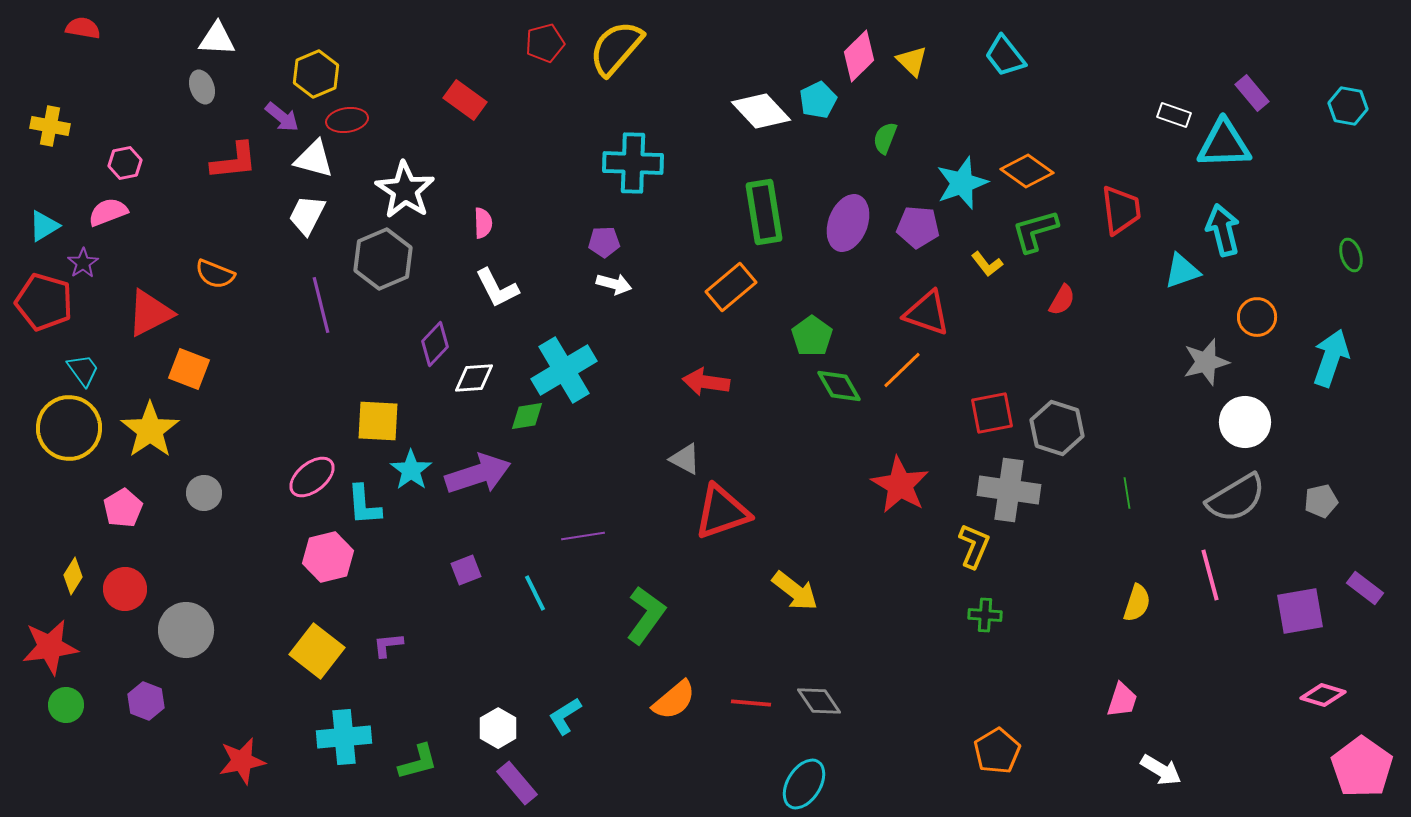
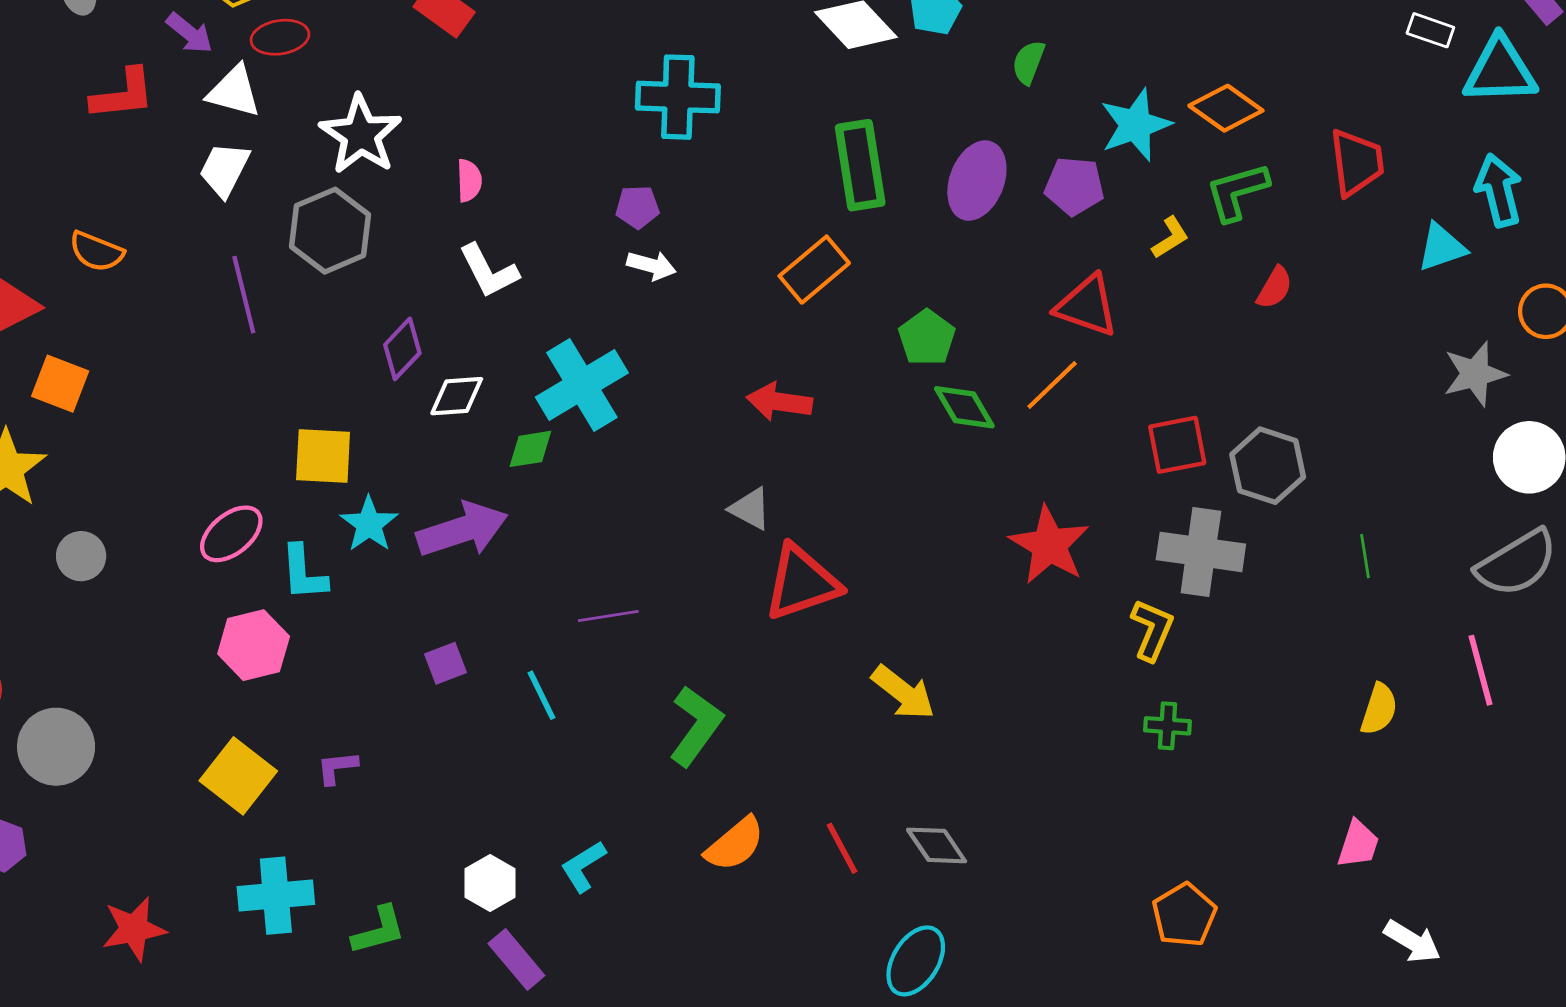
yellow L-shape: (987, 264) -> (1170, 238), turned -84
red line: (751, 703) -> (842, 848), turned 57

